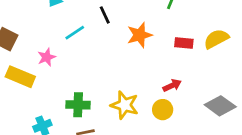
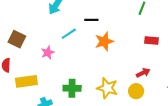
black line: (105, 15) -> (91, 20), turned -64
orange star: (140, 35) -> (104, 41), moved
yellow rectangle: (20, 77) -> (26, 81), moved, turned -30

